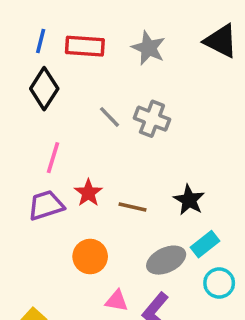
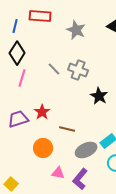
red rectangle: (85, 46) -> (40, 16), moved
pink line: (53, 158) -> (22, 78), moved
black star: (189, 200) -> (99, 96), moved
brown line: (133, 207) -> (67, 129), moved

